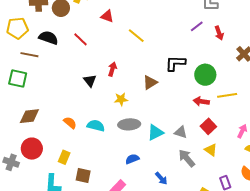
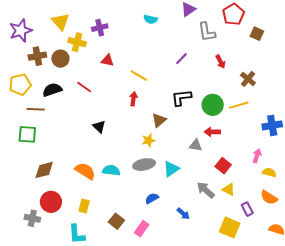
purple line: (197, 26) -> (181, 59), moved
black semicircle: (48, 38) -> (52, 90), turned -30
red arrow: (112, 69) -> (133, 99), moved
yellow line: (227, 95) -> (239, 105), moved
yellow star: (121, 99) -> (148, 140), moved
orange semicircle: (70, 123) -> (85, 171), size x1.5
red square: (208, 126) -> (223, 166), moved
gray triangle: (181, 132) -> (196, 145), moved
yellow triangle: (211, 150) -> (229, 189), moved
brown square: (83, 176) -> (116, 221), moved, turned 35

